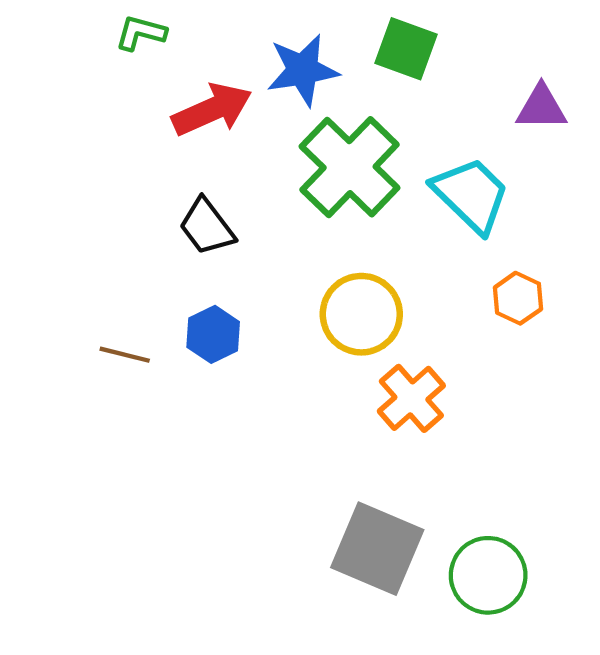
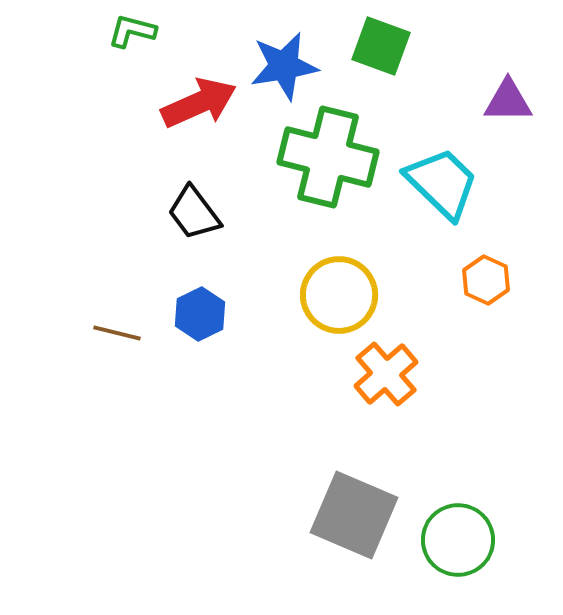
green cross: (350, 167) -> (328, 157), turned -30

